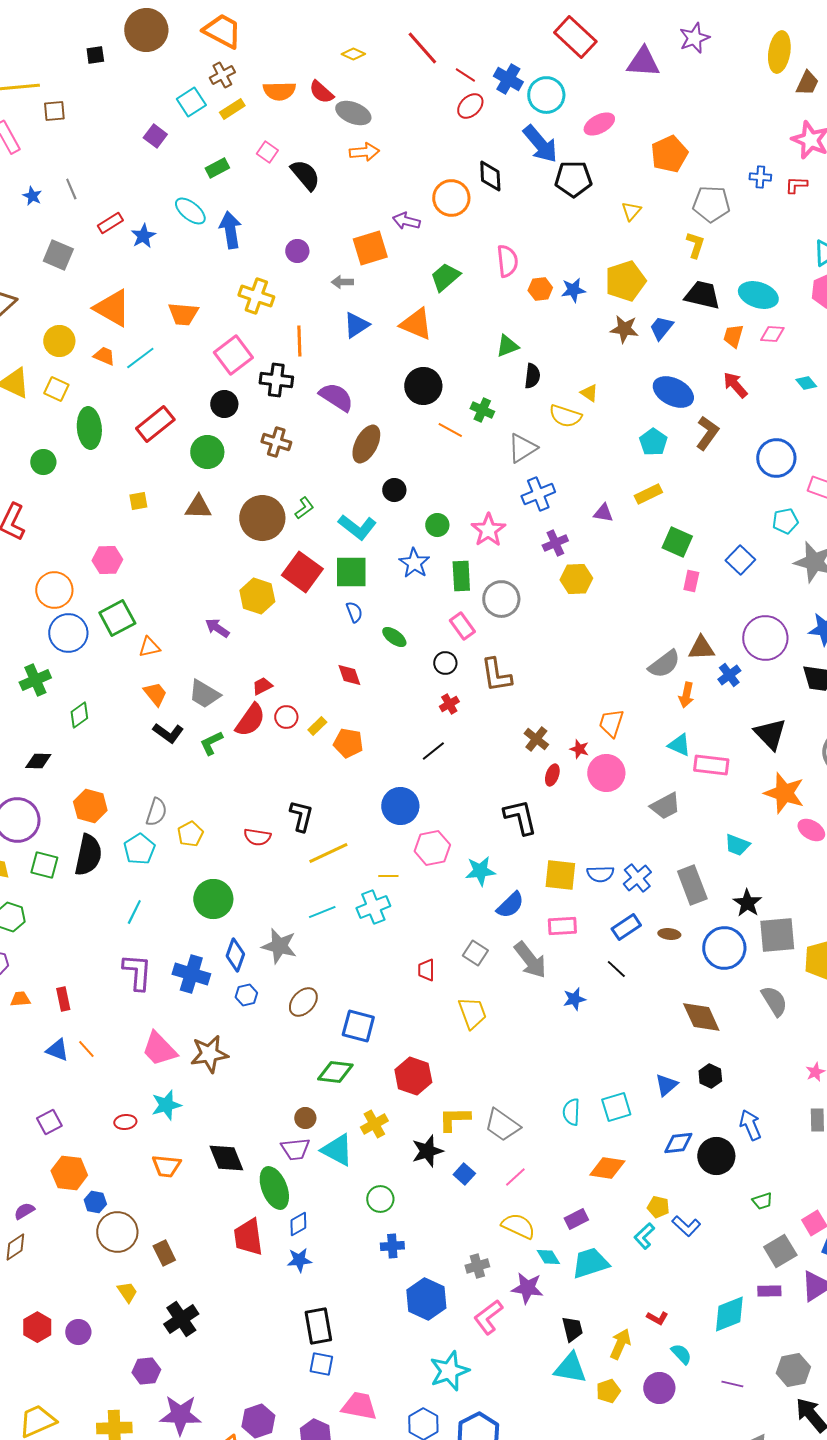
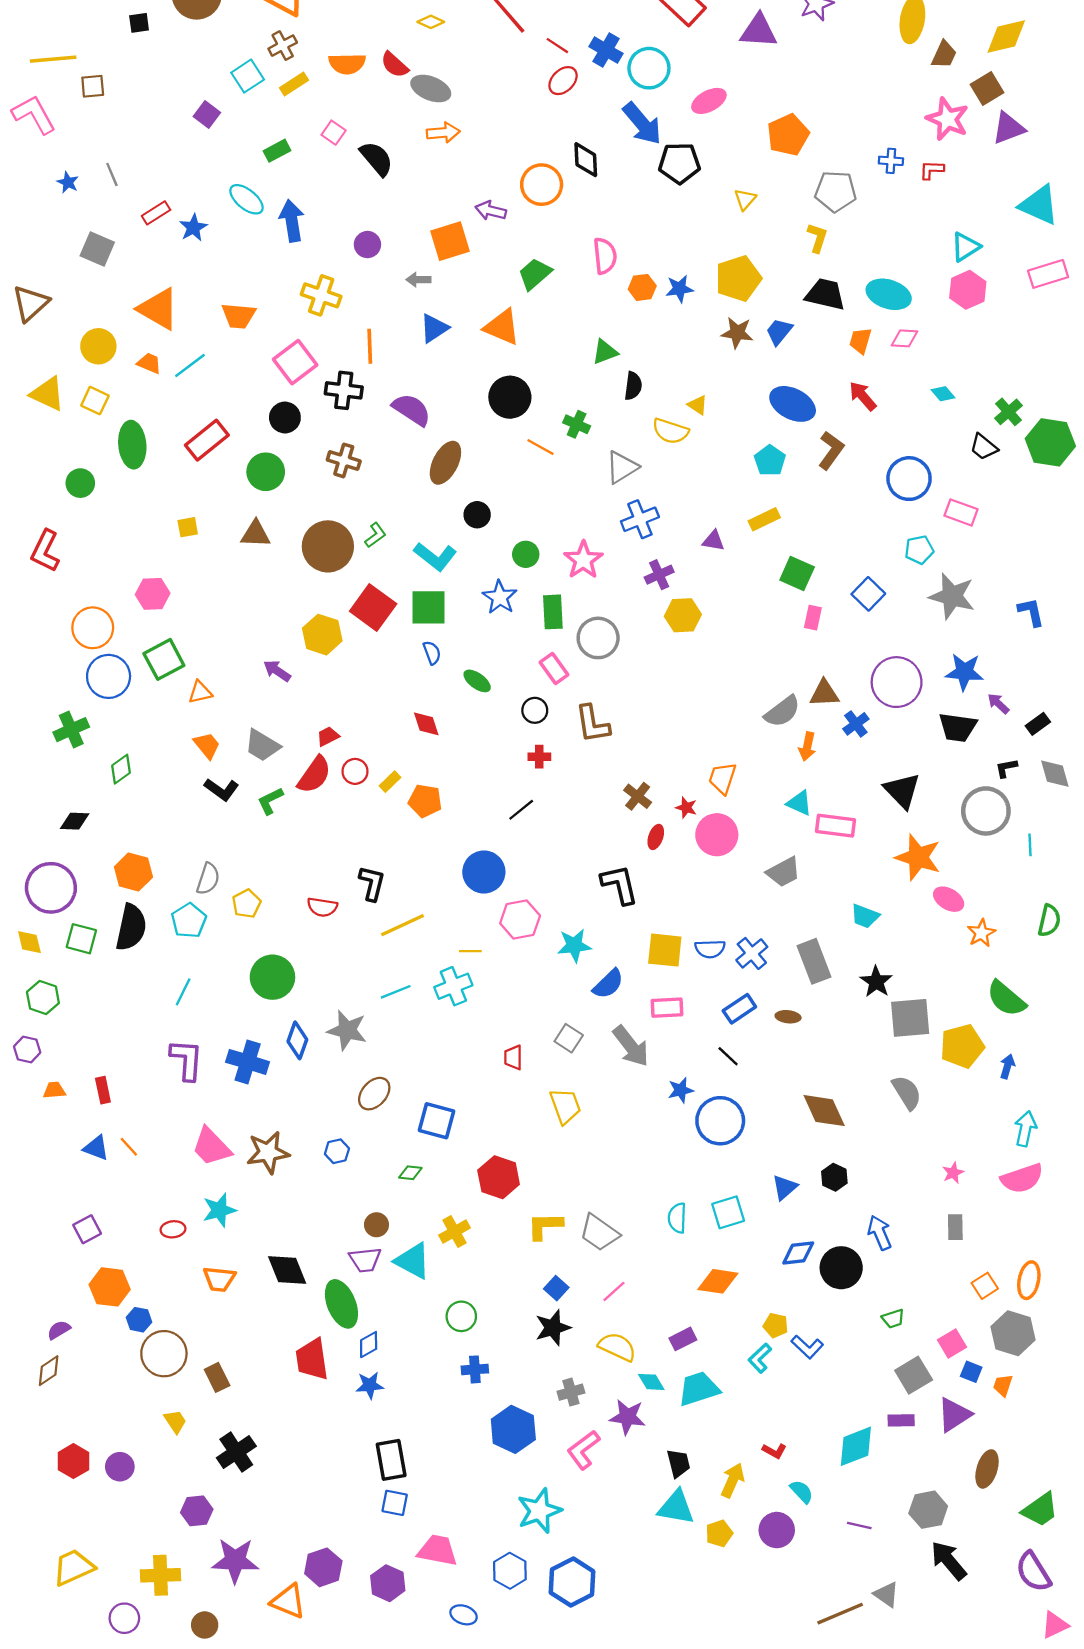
red cross: (449, 704) -> (539, 757), turned 30
blue circle: (724, 948) -> (720, 1121), moved
blue hexagon: (246, 995) -> (337, 1151), moved
green diamond: (335, 1072) -> (410, 1173), size x0.6
black star: (427, 1151) -> (553, 1328), moved

